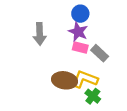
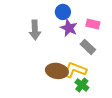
blue circle: (80, 14) -> (63, 12), moved
pink rectangle: (80, 48) -> (93, 24), moved

